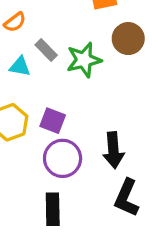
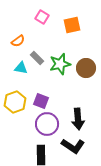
brown circle: (128, 39) -> (86, 68), moved
black L-shape: (127, 198) -> (73, 146), moved, turned -80

